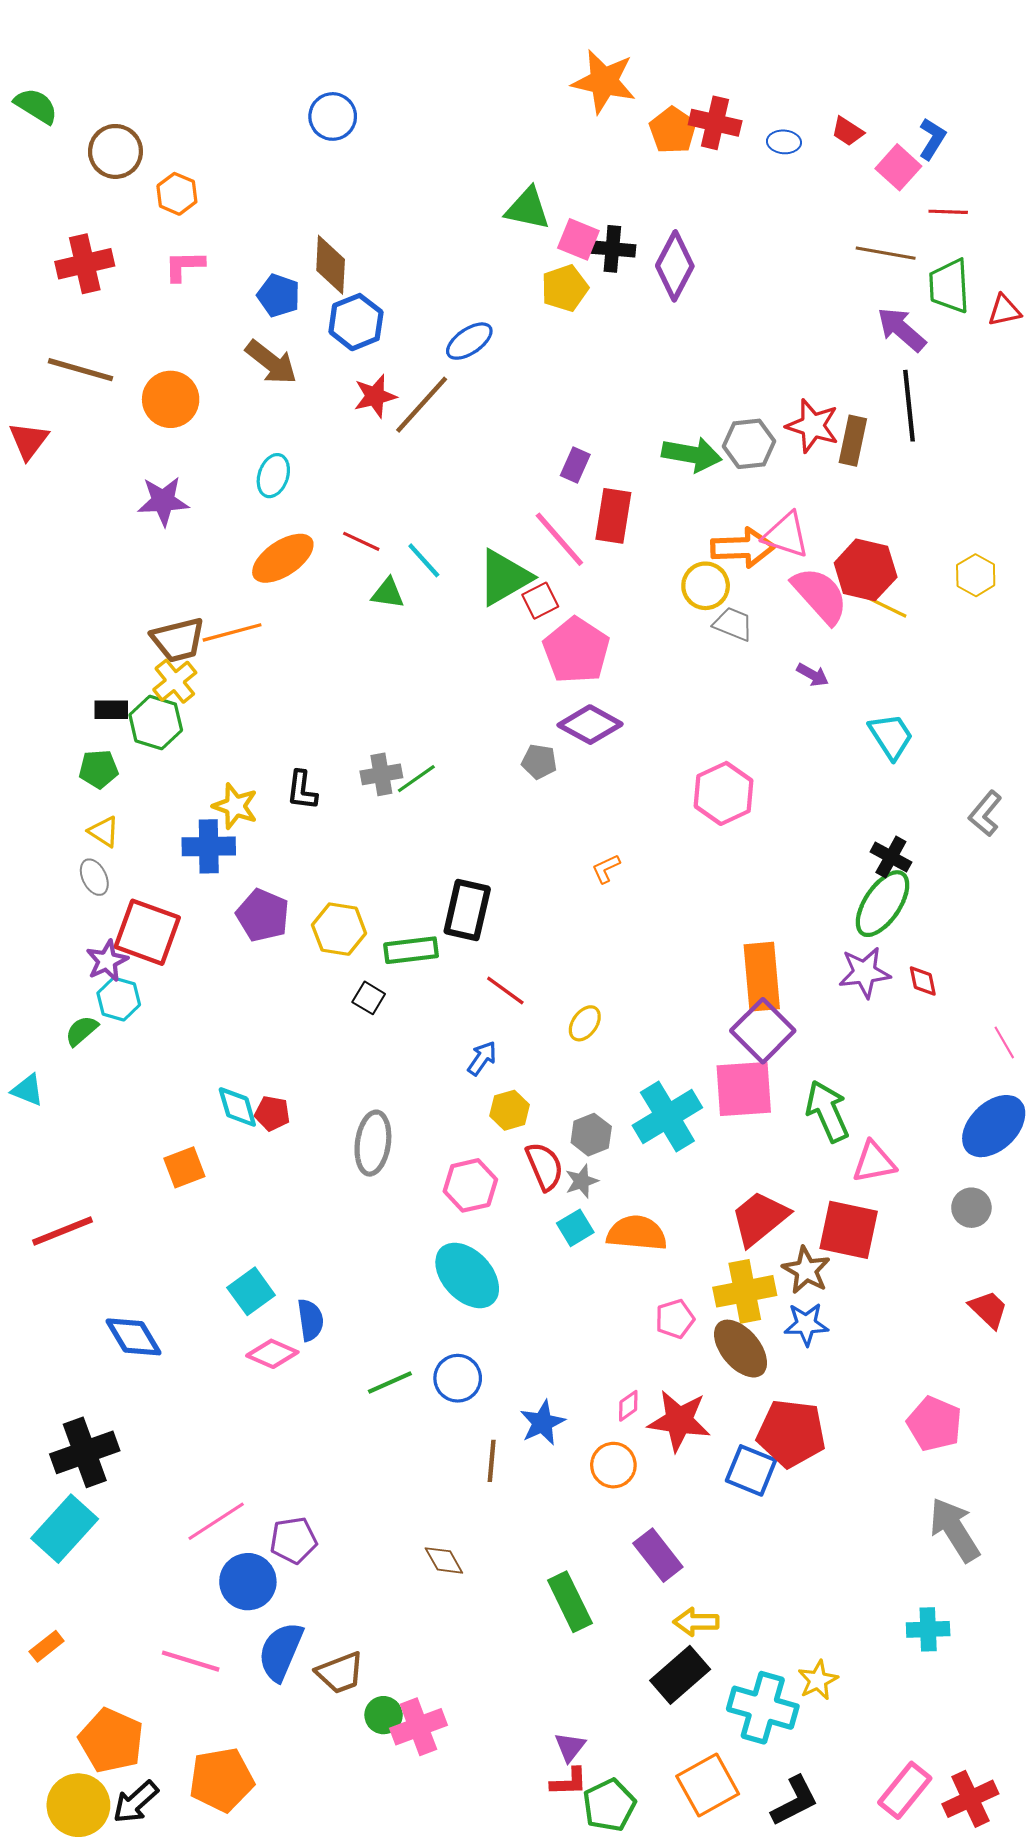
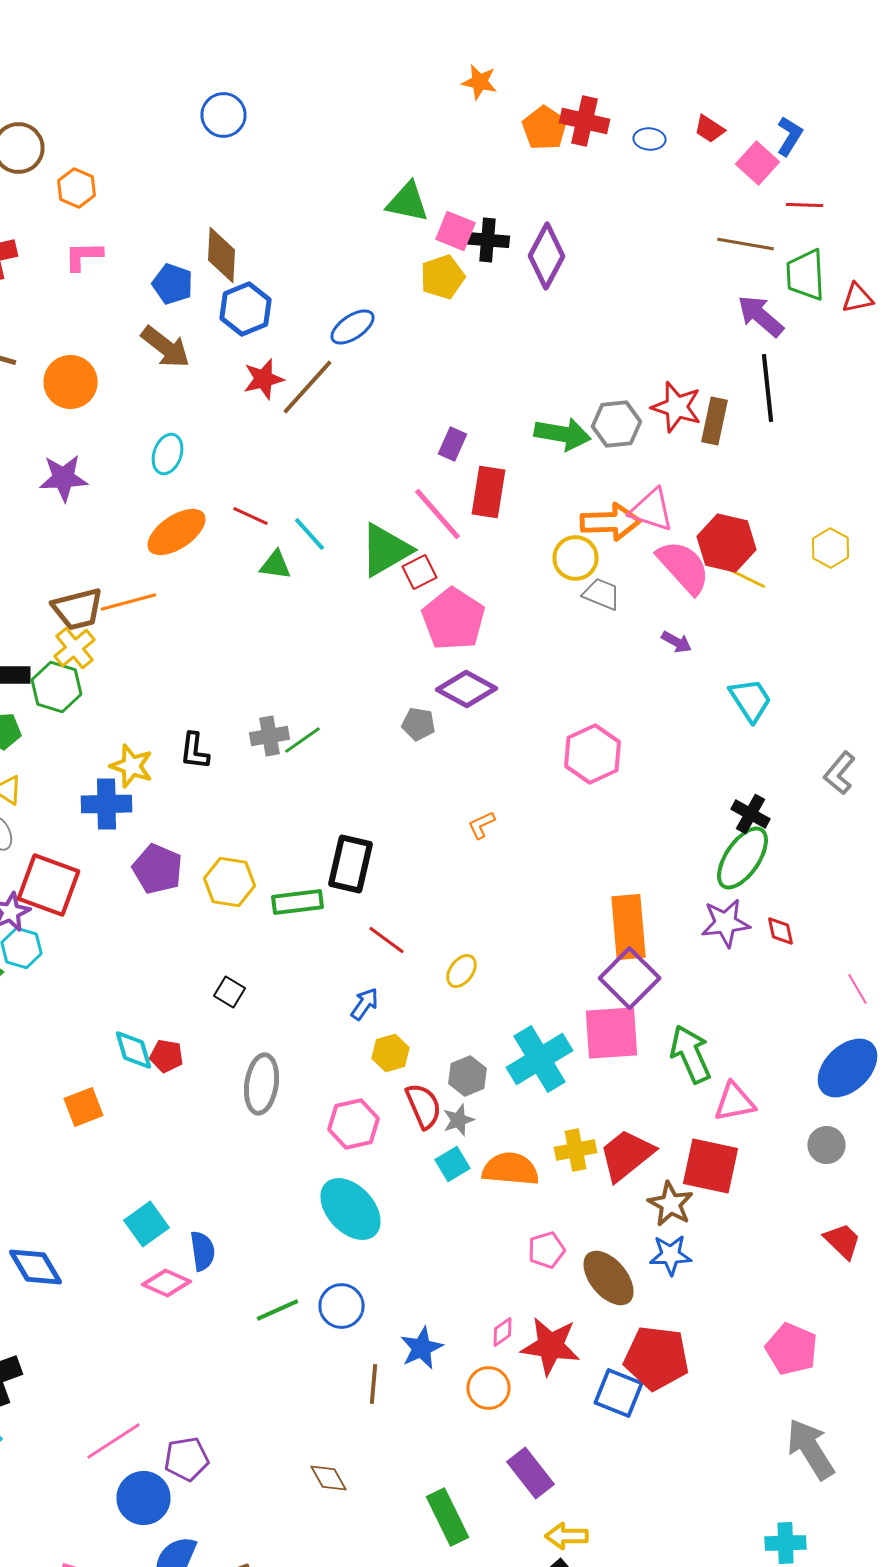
orange star: (604, 82) -> (480, 82), size x0.6
black square: (369, 998) -> (230, 992), moved
yellow cross: (745, 1291) -> (576, 1150), moved, size x0.7

